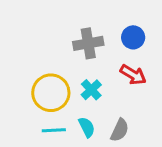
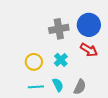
blue circle: (133, 37) -> (89, 25), size x1.5
yellow circle: (51, 93) -> (34, 62), size x0.7

